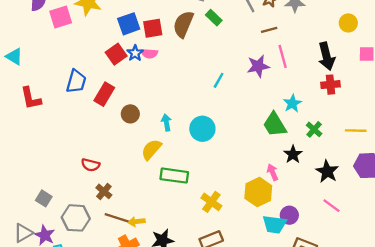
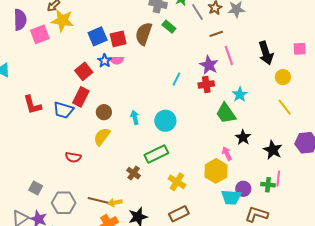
yellow circle: (348, 23) -> (283, 77), moved
red square: (116, 54) -> (84, 71), moved
purple star: (258, 66) -> (209, 65), turned -30
blue trapezoid: (76, 81) -> (63, 110), moved, turned 95
red cross: (330, 85) -> (206, 84), moved
red L-shape: (31, 98) -> (32, 105), moved
green cross: (314, 129) -> (268, 185), moved, turned -32
yellow line: (356, 131) -> (285, 107), moved, turned 54
yellow semicircle: (151, 150) -> (102, 137), moved
green rectangle: (174, 176) -> (156, 154), moved, turned -30
brown cross: (104, 191) -> (134, 173), moved
pink line: (332, 206) -> (278, 178), turned 63

